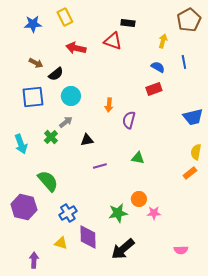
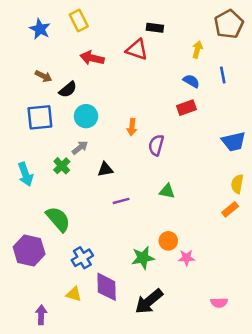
blue star: (33, 24) -> (40, 29), turned 30

